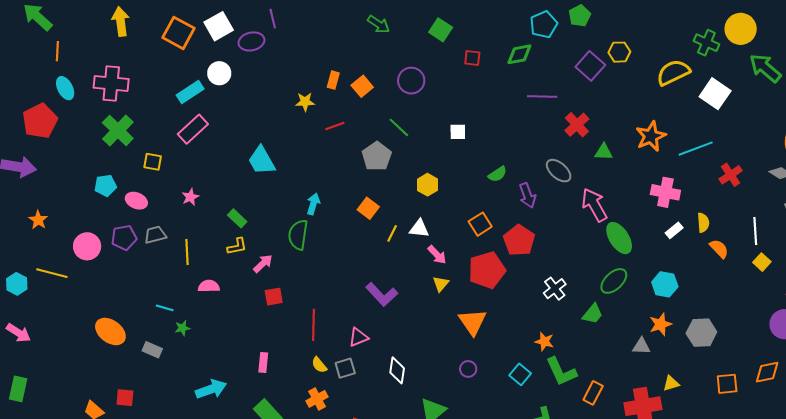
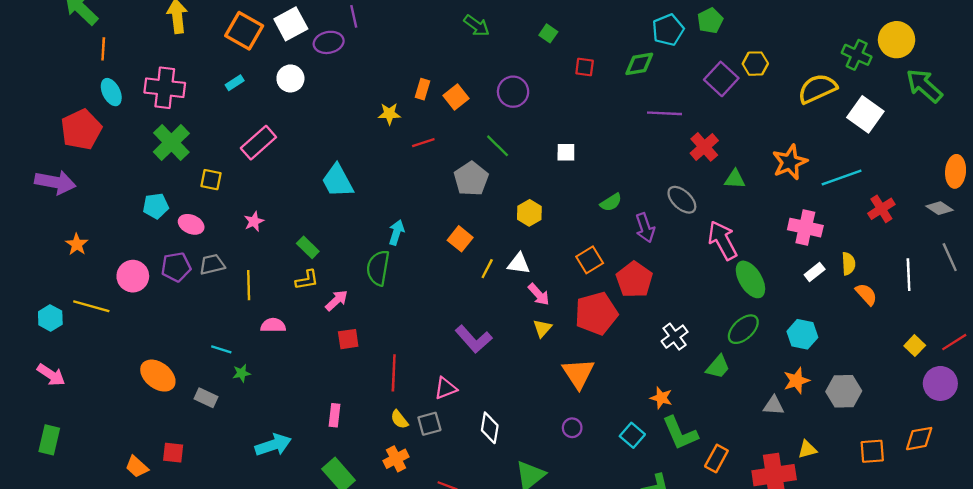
green square: (441, 30) -> (548, 33), size x0.7
cyan rectangle: (190, 92) -> (235, 83), moved, size x0.6
yellow square: (762, 262) -> (915, 346), moved

